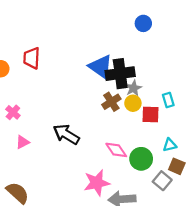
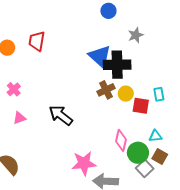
blue circle: (143, 23) -> (108, 11), moved
gray star: (134, 88) -> (136, 35), moved
pink diamond: (116, 150) -> (121, 140), moved, turned 40
green circle: (141, 159) -> (138, 153), moved

